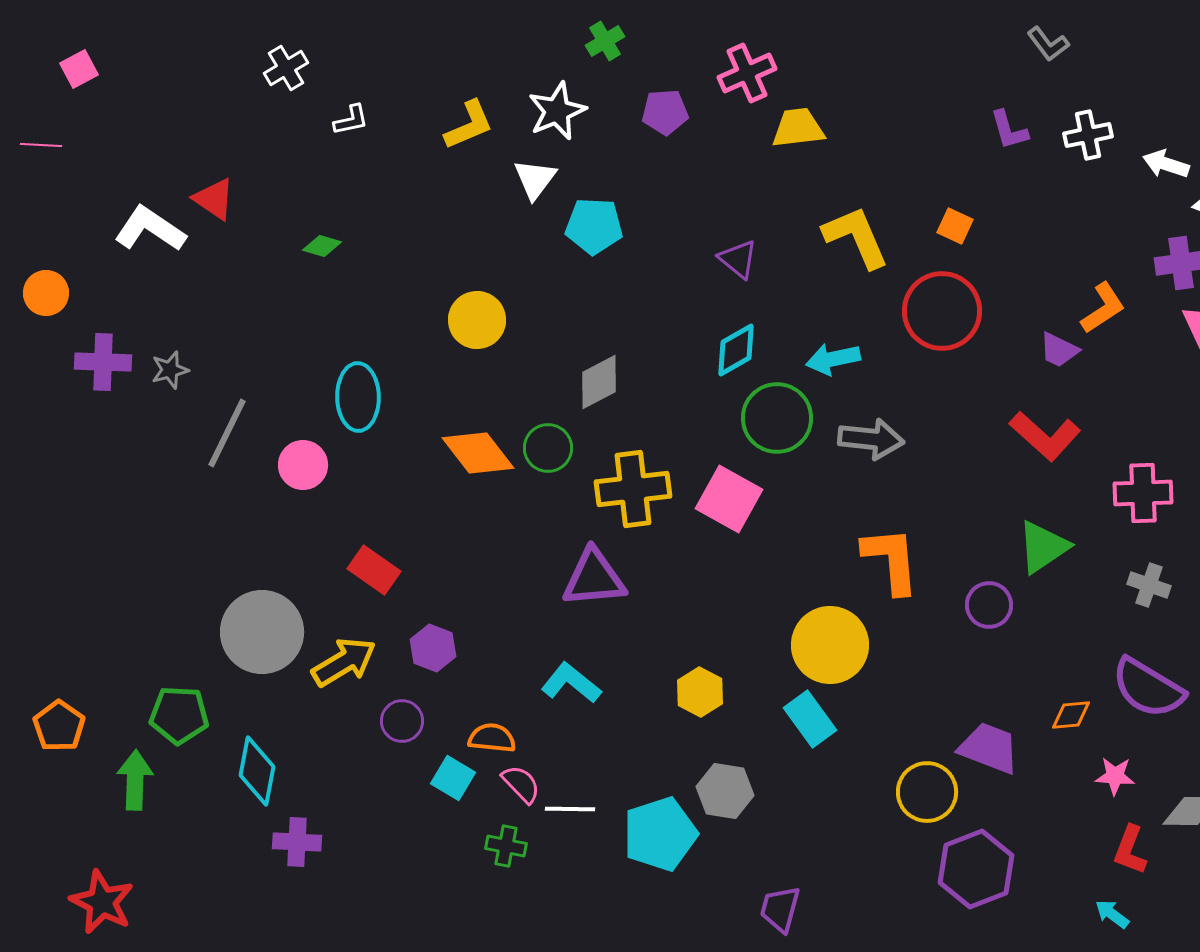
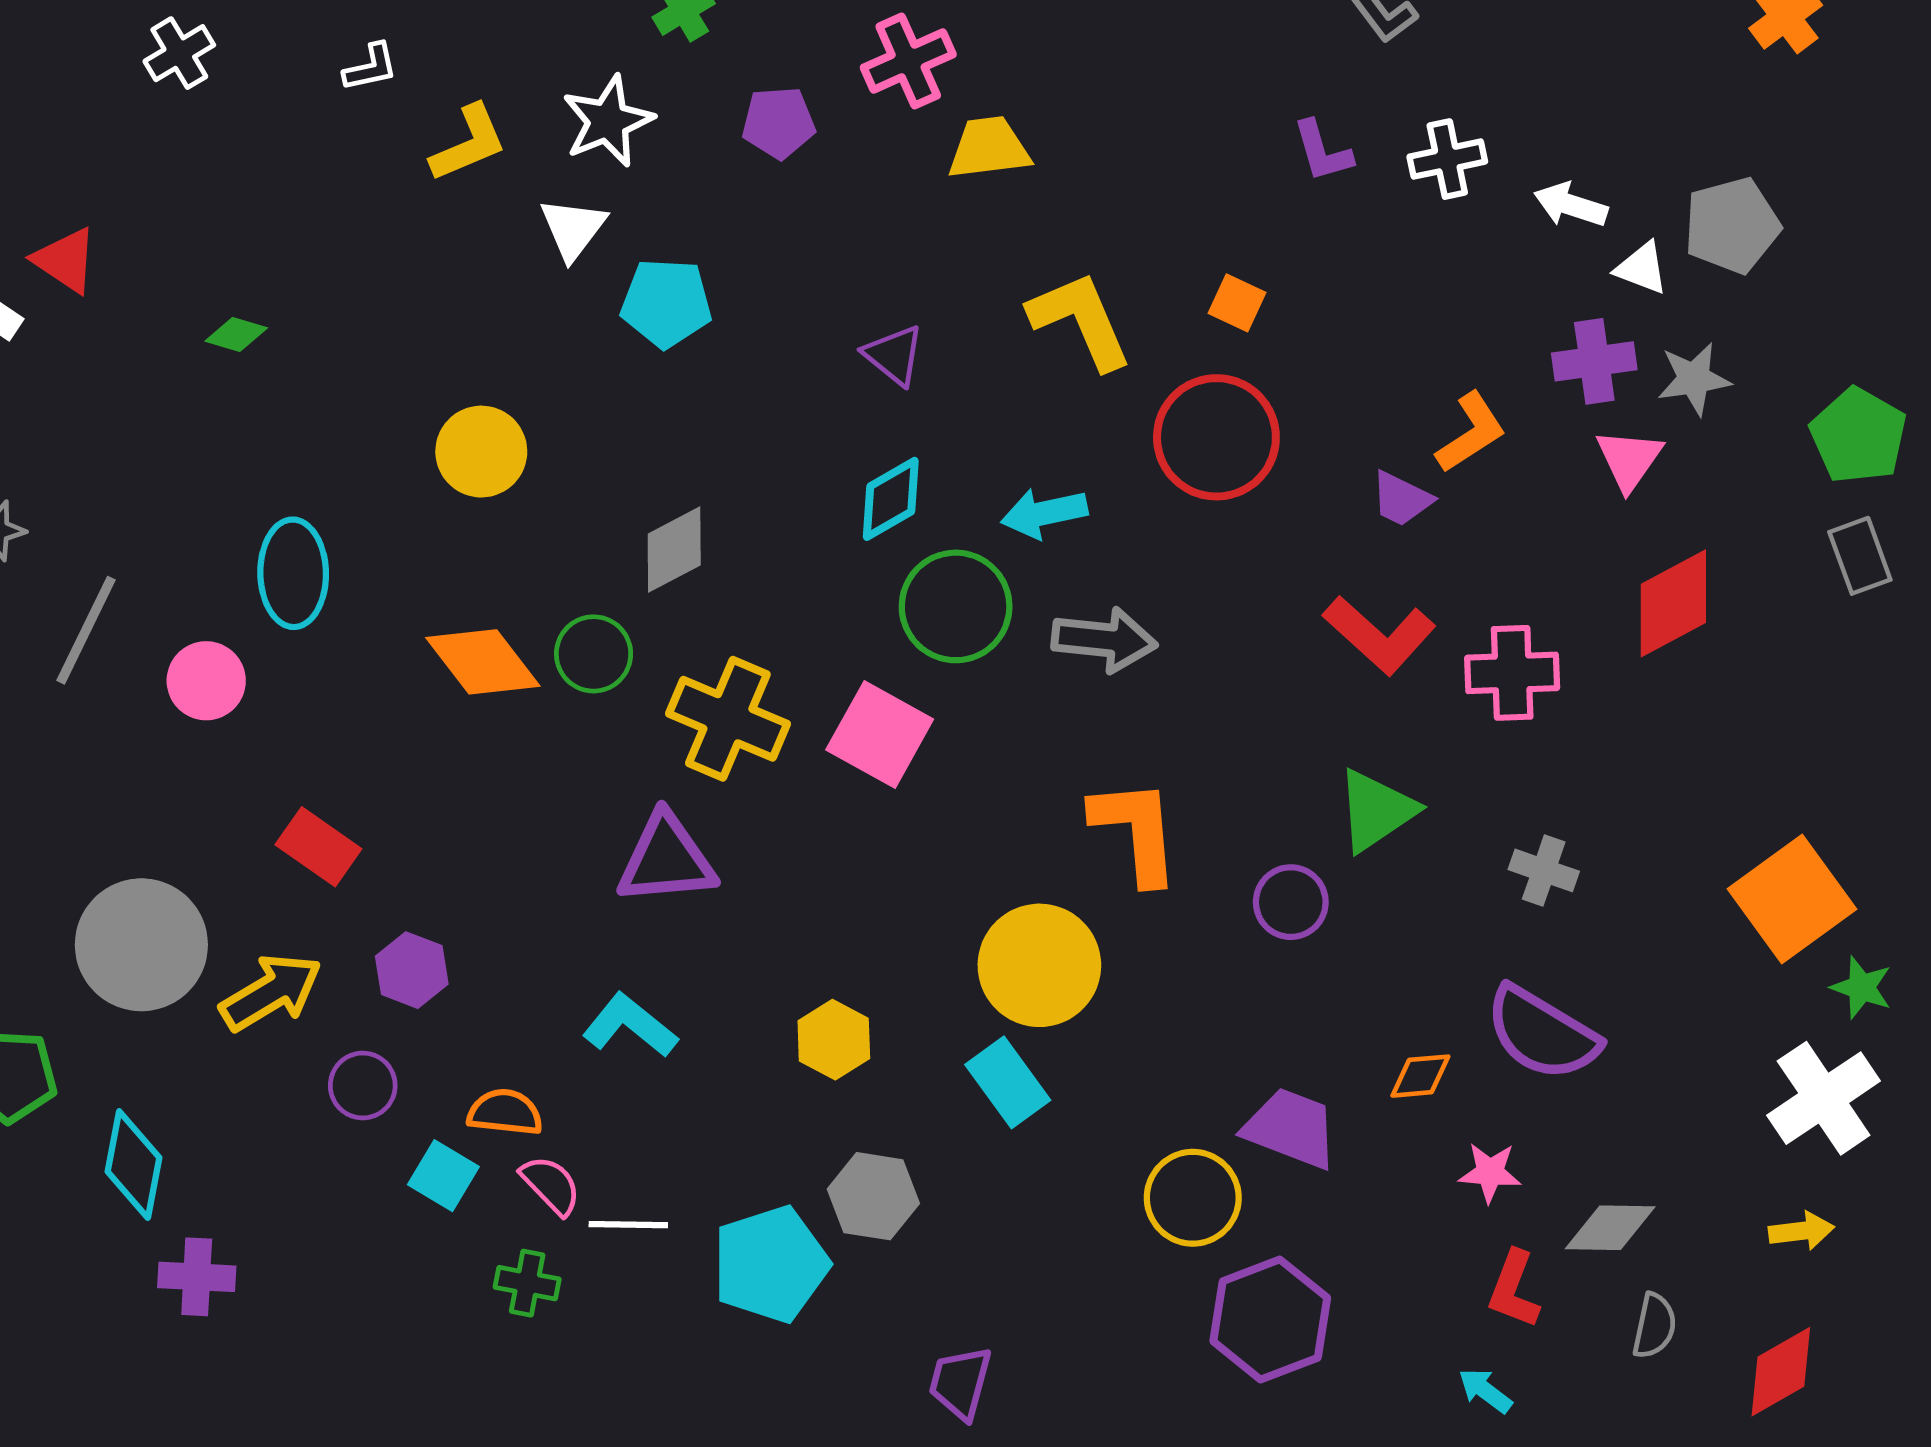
white L-shape: (351, 120) -> (371, 67), moved
yellow cross: (633, 489) -> (728, 719), turned 30
pink cross: (1143, 493) -> (1512, 673), moved

